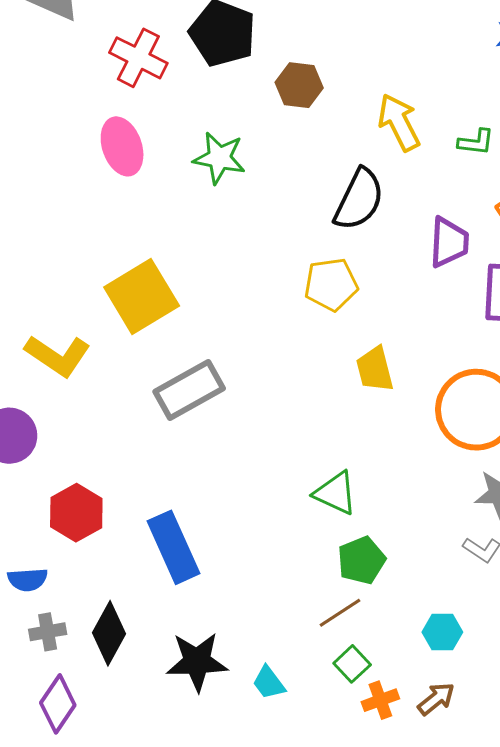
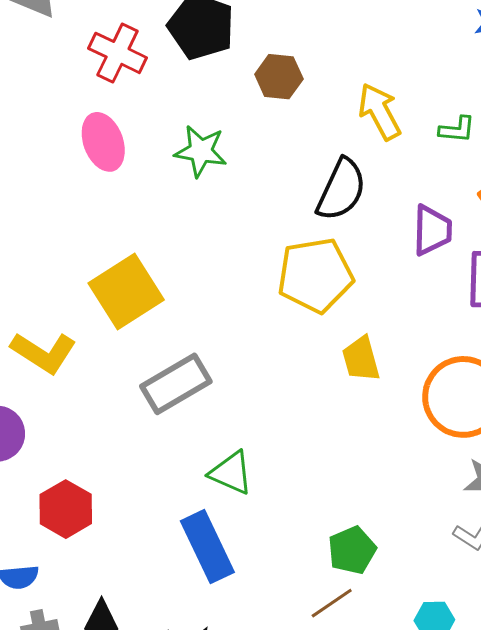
yellow pentagon: (331, 284) -> (315, 275), size x1.4
green triangle: (335, 493) -> (231, 473), moved
blue rectangle: (173, 547) -> (207, 547), moved

